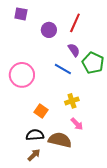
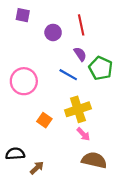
red line: (75, 23) -> (81, 25), turned -36
yellow cross: (72, 101) -> (78, 109), size x1.6
black semicircle: (35, 135) -> (15, 154), moved
brown semicircle: (60, 140) -> (94, 160), moved

